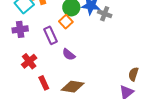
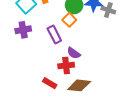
red cross: (29, 61) -> (66, 66), moved, turned 35
red rectangle: (44, 83) -> (50, 83), turned -32

